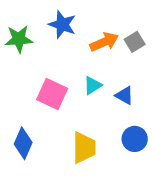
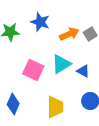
cyan triangle: (93, 85) -> (61, 64), size x1.5

